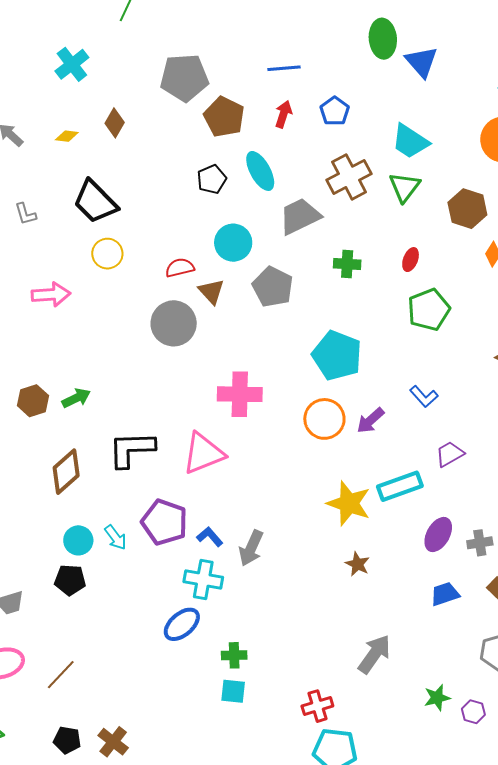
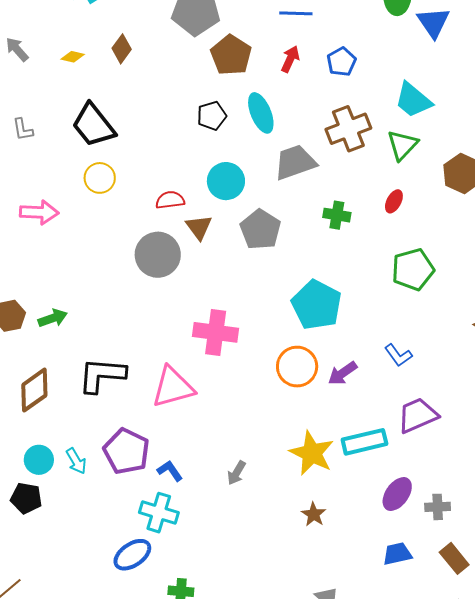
red ellipse: (411, 260) -> (394, 201), moved
purple trapezoid: (450, 454) -> (418, 415), size x1.4
gray arrow: (251, 548) -> (236, 473), moved, size x0.7

